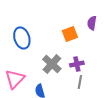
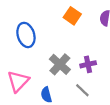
orange square: (70, 34) -> (72, 16), moved, turned -35
gray line: (80, 82) -> (82, 90), moved, turned -56

